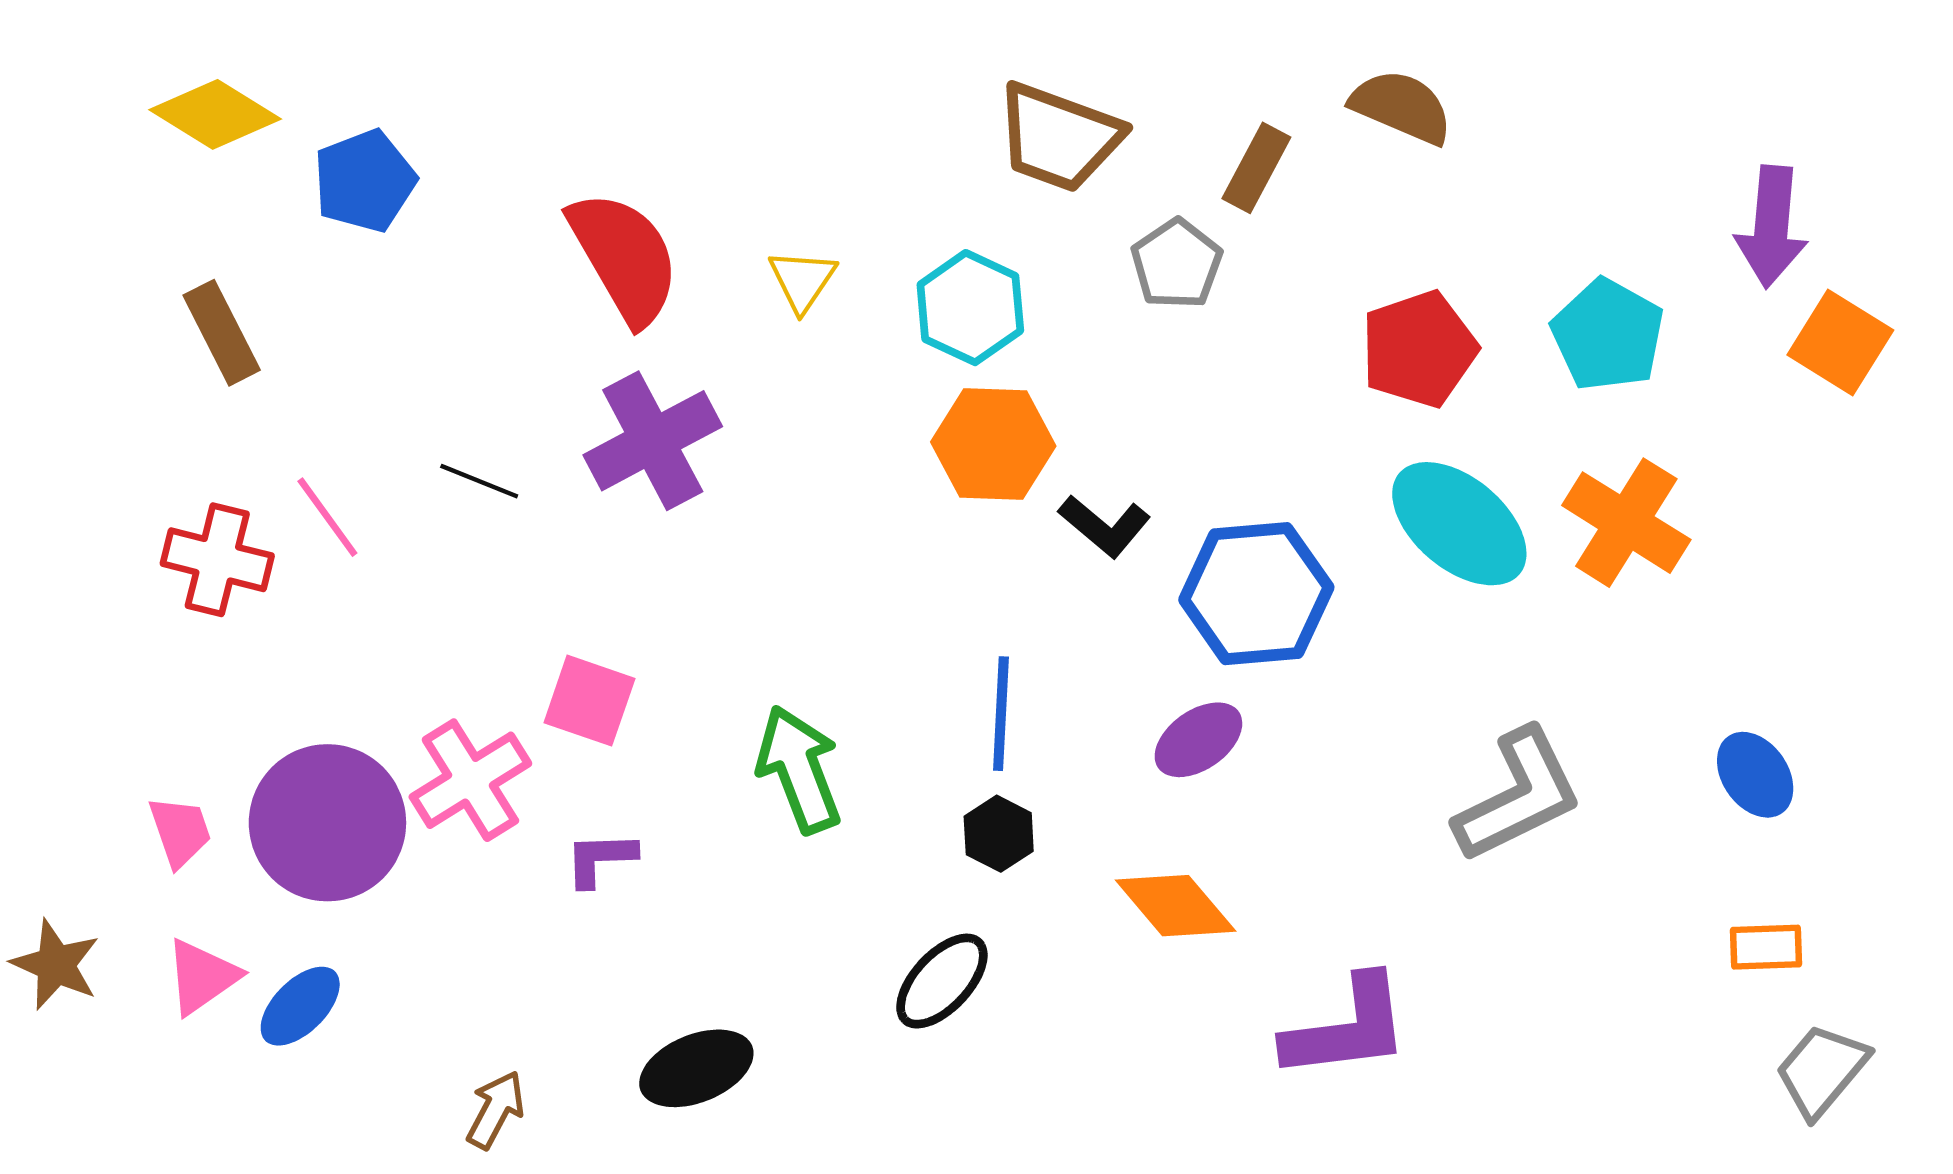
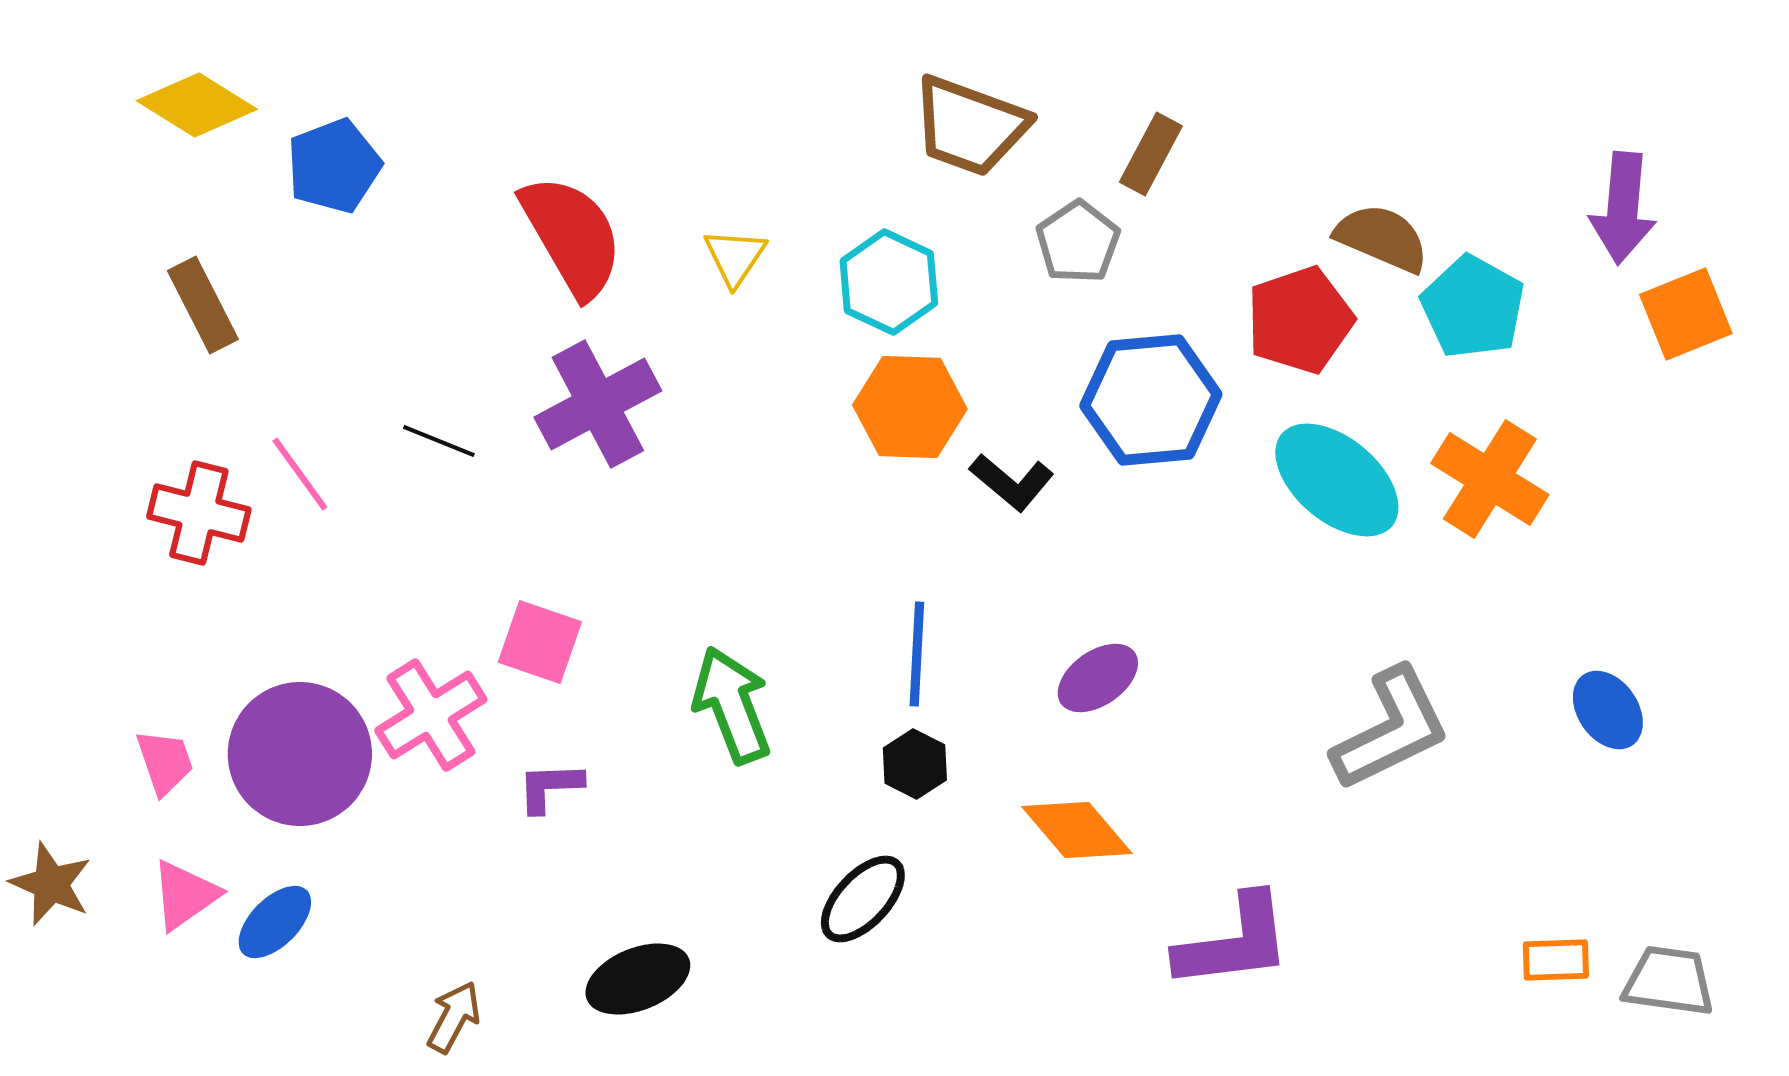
brown semicircle: (1401, 107) -> (1382, 238), moved
orange square: (1840, 343) -> (1686, 314), turned 36
blue hexagon: (1256, 594) -> (1151, 400), moved
orange rectangle: (1766, 947) -> (1556, 960), moved
gray trapezoid: (1822, 1071) -> (1669, 981), turned 58

